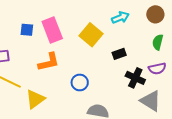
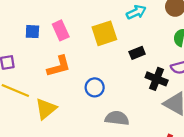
pink rectangle: (52, 30) -> (61, 30), size x0.7
yellow square: (91, 35) -> (104, 33), turned 35

